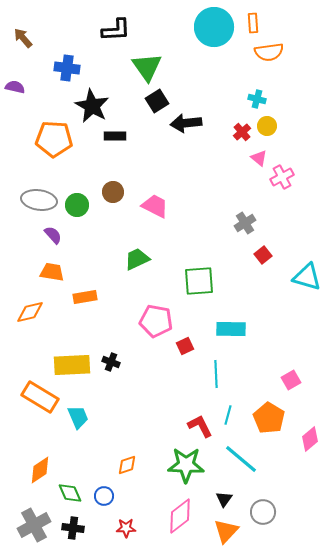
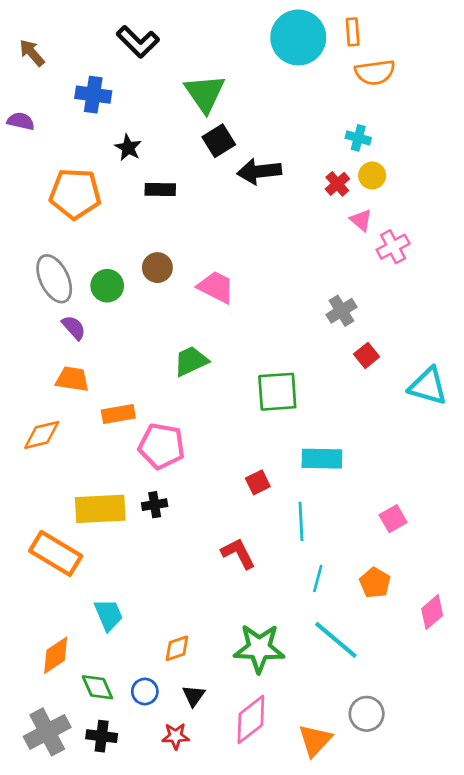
black L-shape: (116, 30) -> (138, 42), moved, turned 48
black star: (92, 106) -> (128, 148), size x0.6
gray ellipse: (39, 200) -> (54, 279), turned 56
pink pentagon: (156, 321) -> (162, 446), moved
black cross: (111, 362) -> (155, 505), turned -30
pink square: (291, 380) -> (393, 519), moved
cyan trapezoid: (78, 417) -> (109, 615), moved
orange pentagon: (269, 418) -> (375, 583), size x0.7
red L-shape: (200, 426) -> (238, 553), moved
black triangle: (224, 499) -> (194, 696), moved

